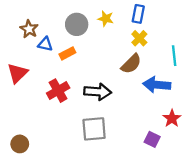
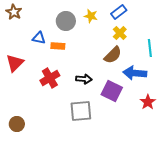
blue rectangle: (138, 14) -> (119, 12), turned 42
brown star: (29, 29) -> (14, 12), moved
orange rectangle: (67, 53) -> (58, 46), turned 32
black arrow: (98, 92) -> (84, 79), size x0.7
purple square: (152, 139) -> (112, 91), moved, size x1.5

